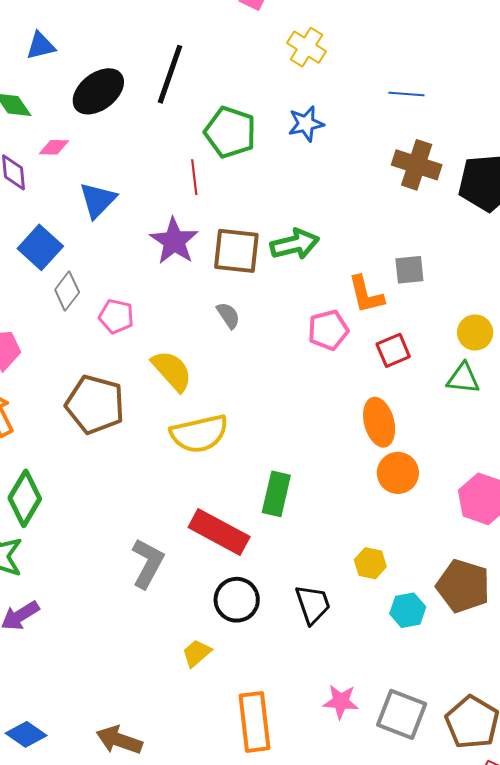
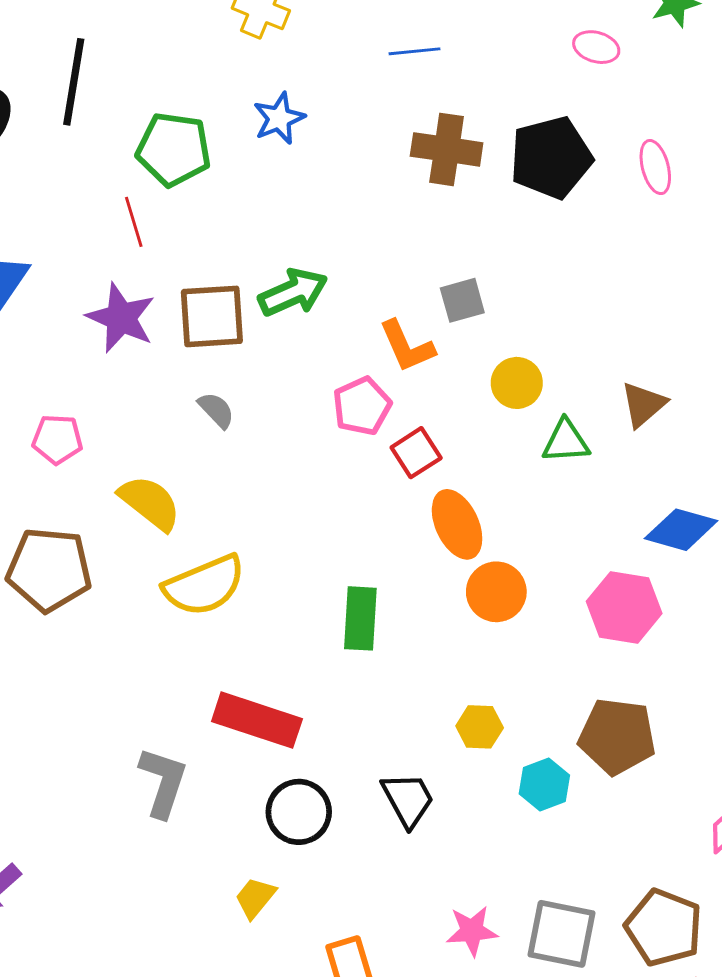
yellow circle: (475, 332) -> (517, 383), moved
red square: (393, 350) -> (416, 453), moved
green rectangle: (276, 494) -> (360, 618), moved

